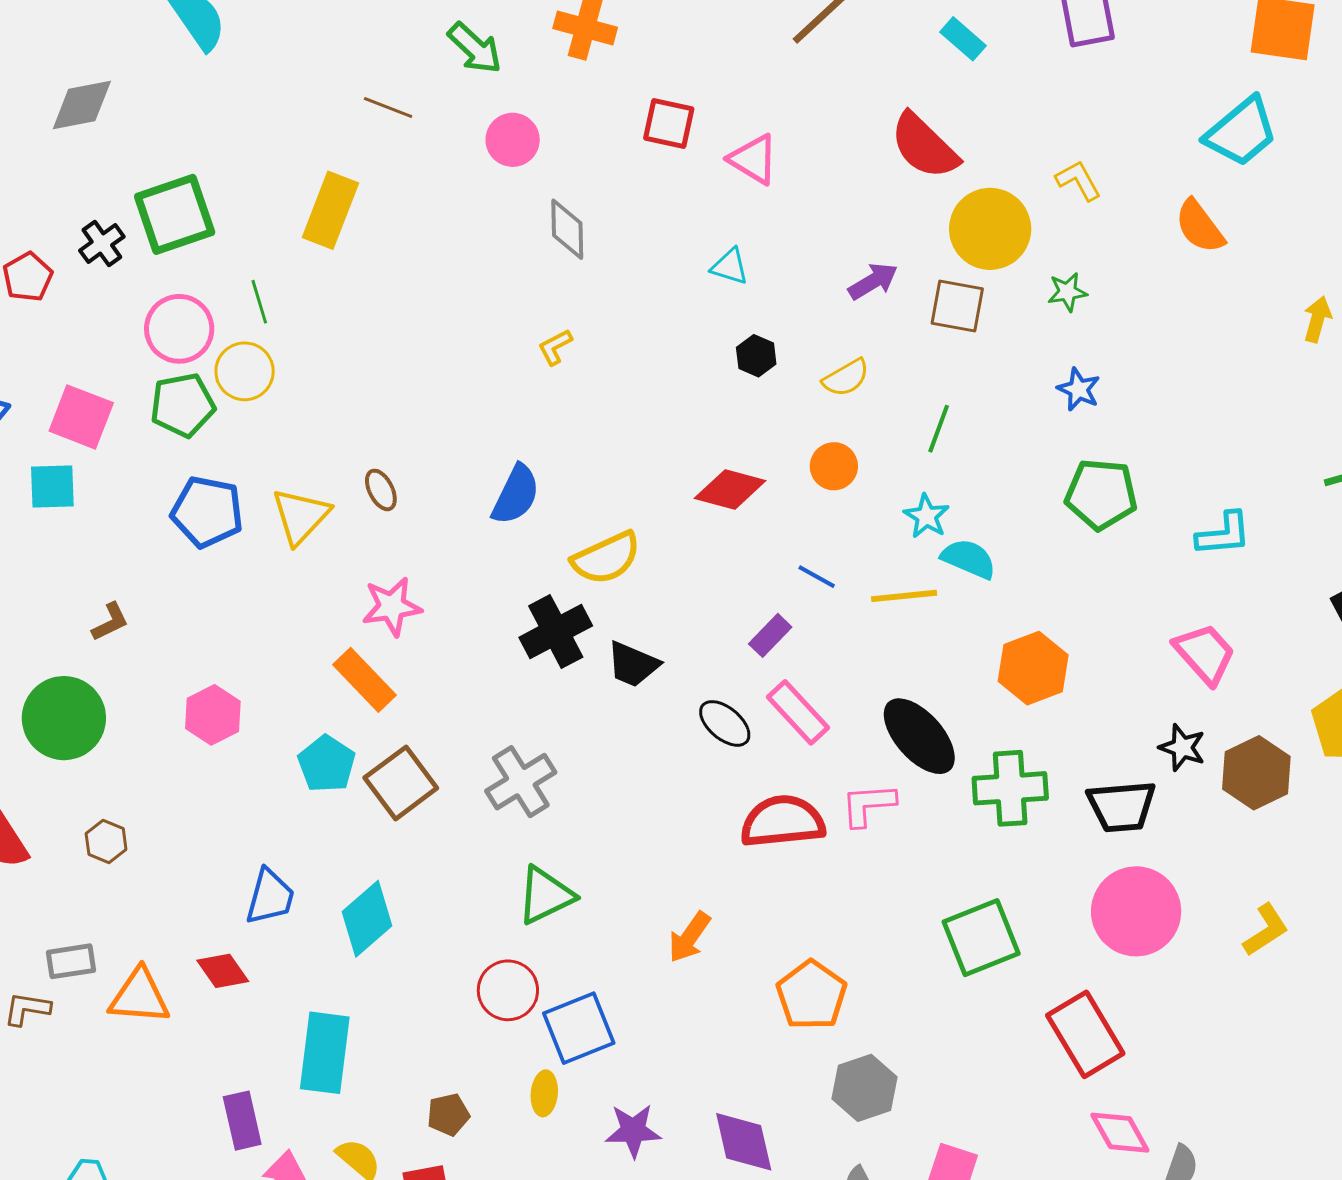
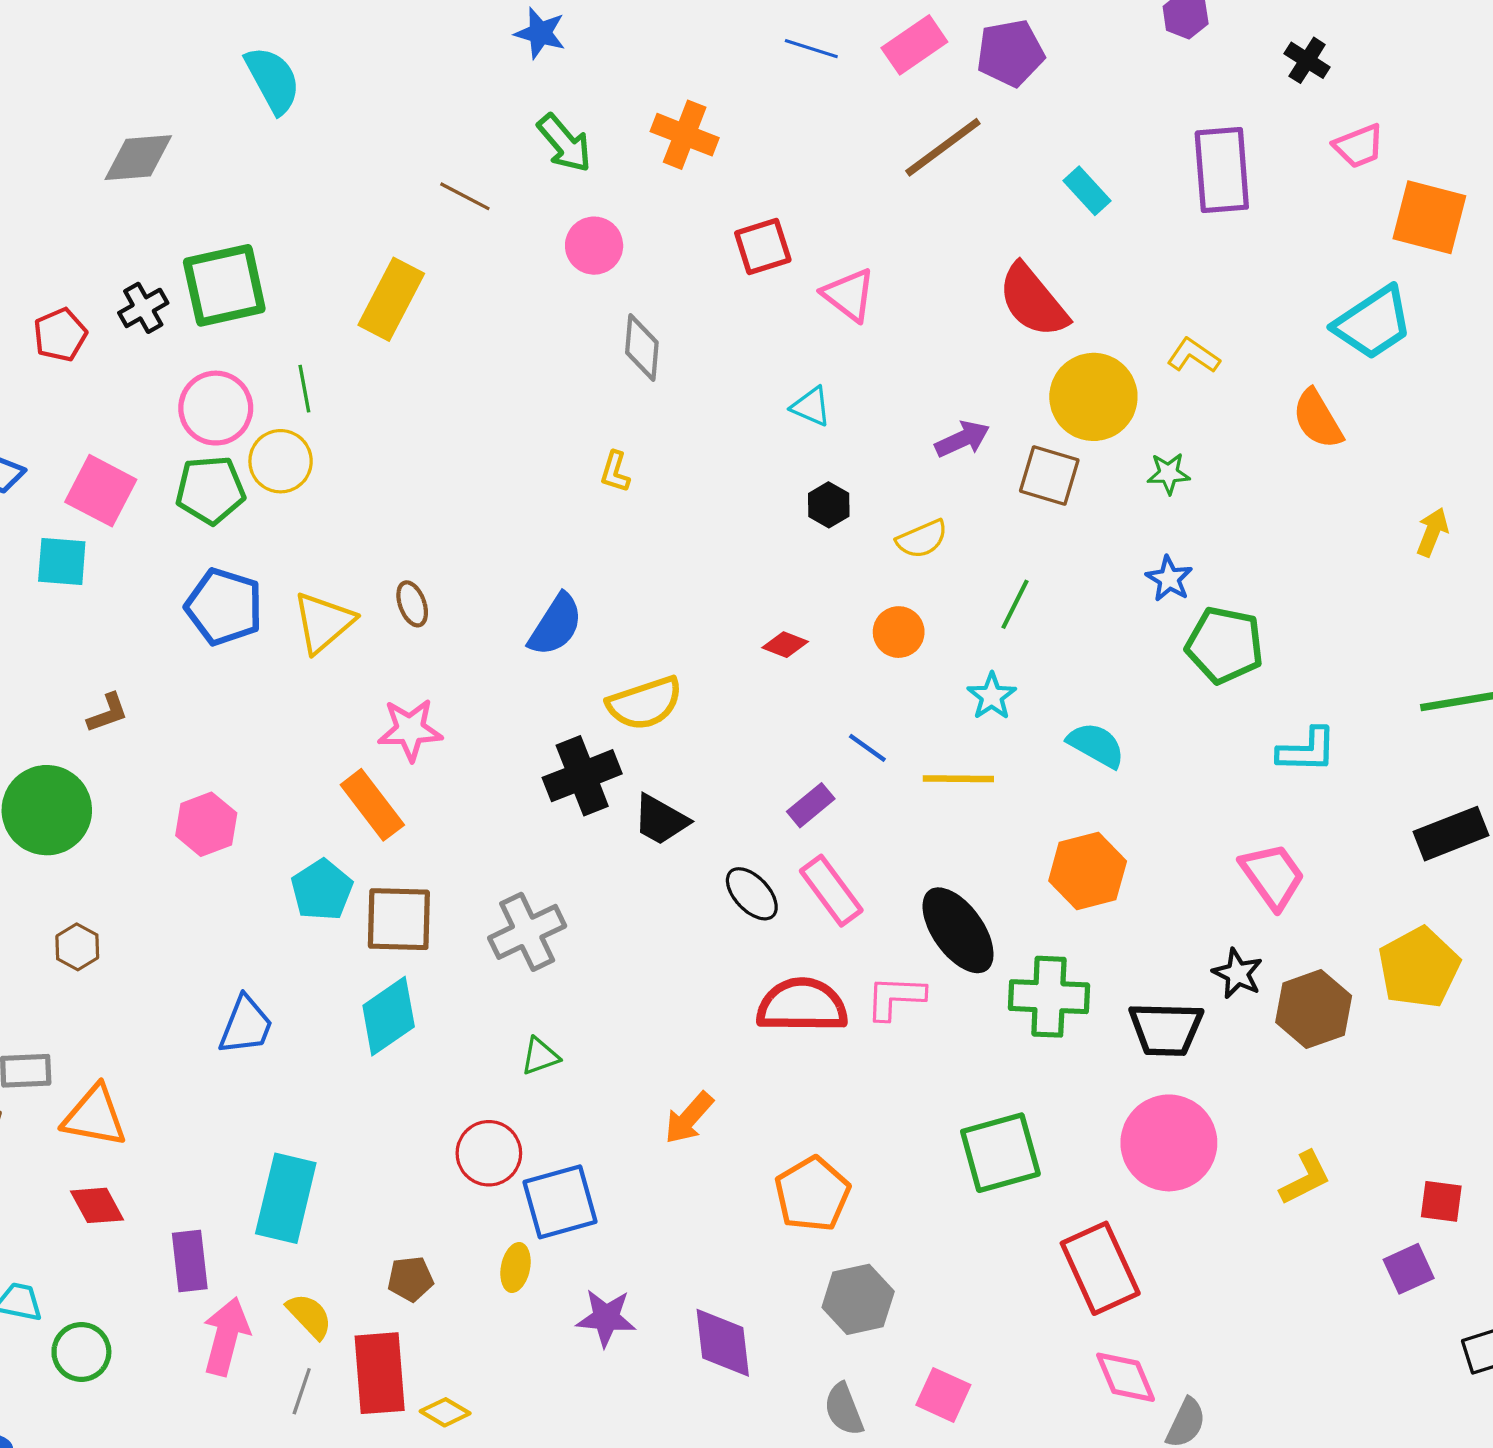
red square: (669, 123) -> (763, 247), turned -36
yellow L-shape: (1078, 180) -> (1193, 356), turned -33
yellow L-shape: (555, 347) -> (615, 472), turned -51
red diamond: (730, 490) -> (785, 645), size x0.6
green pentagon: (1101, 494) -> (1225, 645), moved
cyan semicircle: (969, 559) -> (1096, 745), moved
brown square: (401, 783) -> (399, 919), turned 32
green triangle: (545, 895) -> (540, 1056), size x0.6
cyan diamond: (367, 919) -> (389, 1016), moved
red diamond: (223, 971) -> (97, 1205), moved

